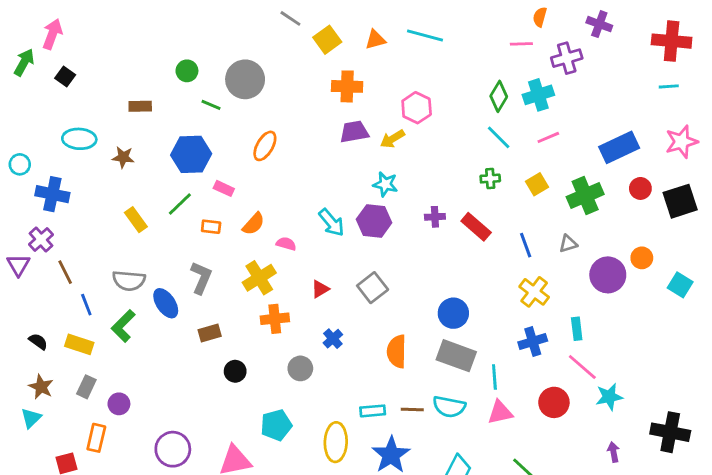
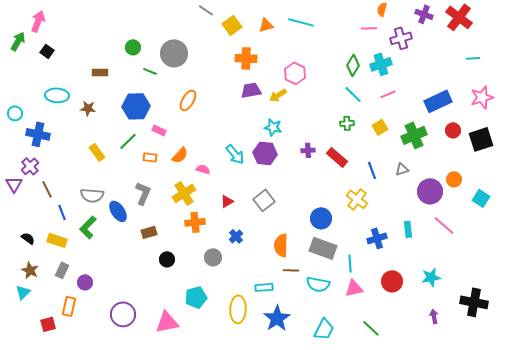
red cross: (672, 41) -> (459, 17), moved, turned 32
yellow cross: (534, 292) -> (357, 199), moved
pink line: (582, 367) -> (444, 225), moved
brown line: (412, 410) -> (291, 270), moved

